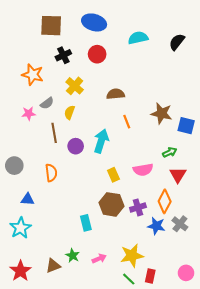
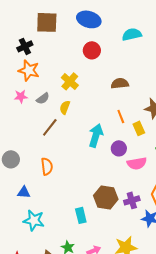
black cross: (63, 55) -> (25, 46), moved
brown semicircle: (115, 94) -> (120, 83), moved
pink star: (29, 113) -> (21, 96), moved
brown line: (54, 133) -> (50, 127), turned 48
purple circle: (76, 146) -> (119, 148), moved
yellow rectangle: (113, 175) -> (139, 128), moved
cyan star: (20, 228) -> (34, 220), moved, turned -30

